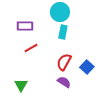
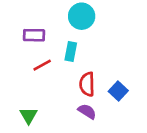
cyan rectangle: (63, 32) -> (71, 52), moved
red semicircle: (64, 62) -> (87, 84), turned -30

